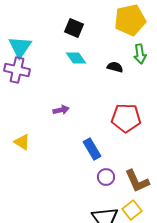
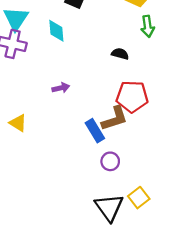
cyan diamond: (76, 58) -> (56, 31), moved, turned 30
black semicircle: (115, 67) -> (120, 54), moved
brown L-shape: (137, 181) -> (115, 119), moved, turned -84

